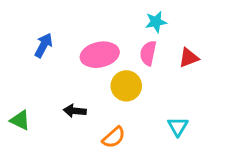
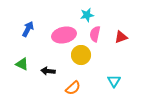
cyan star: (156, 22) -> (87, 15), moved
green triangle: (20, 120) -> (22, 64), moved

